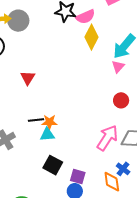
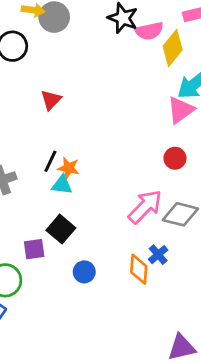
yellow diamond: (91, 37) -> (173, 48), moved
pink triangle: (118, 66) -> (181, 110), size x1.5
black line: (36, 120) -> (50, 161), turned -70
purple square: (78, 177) -> (34, 249), moved, turned -35

